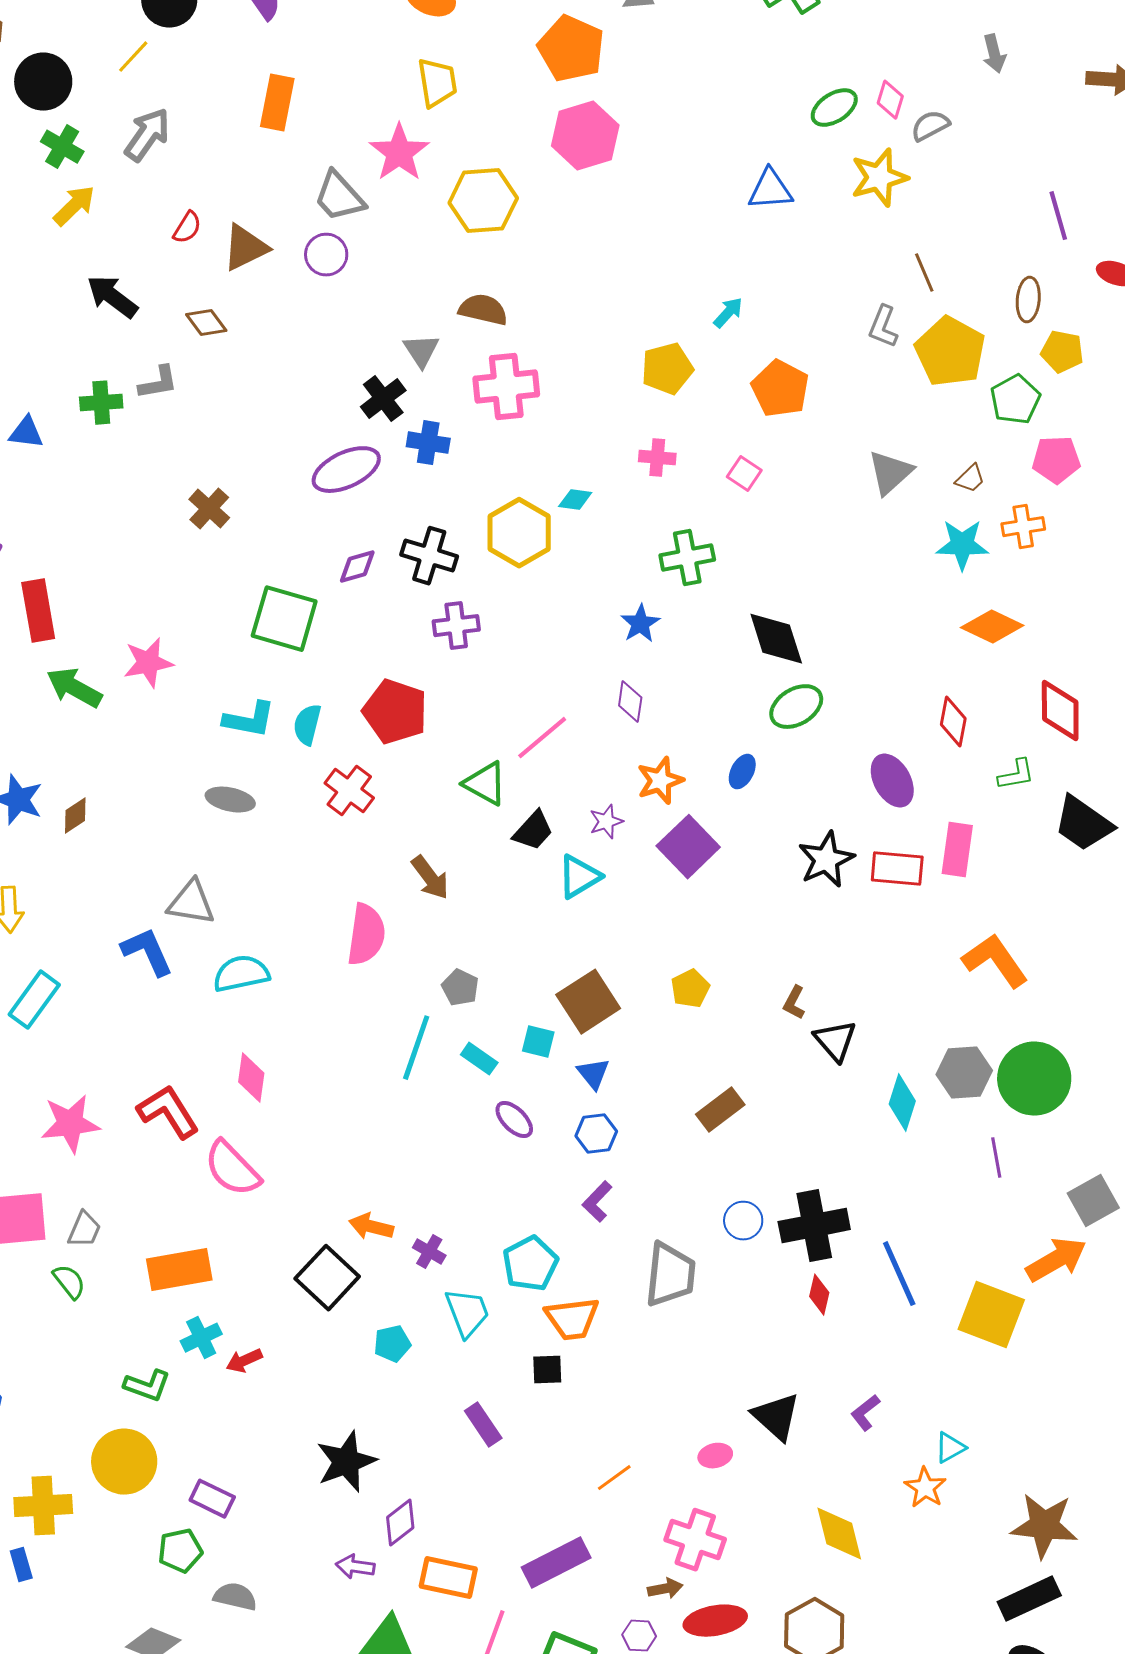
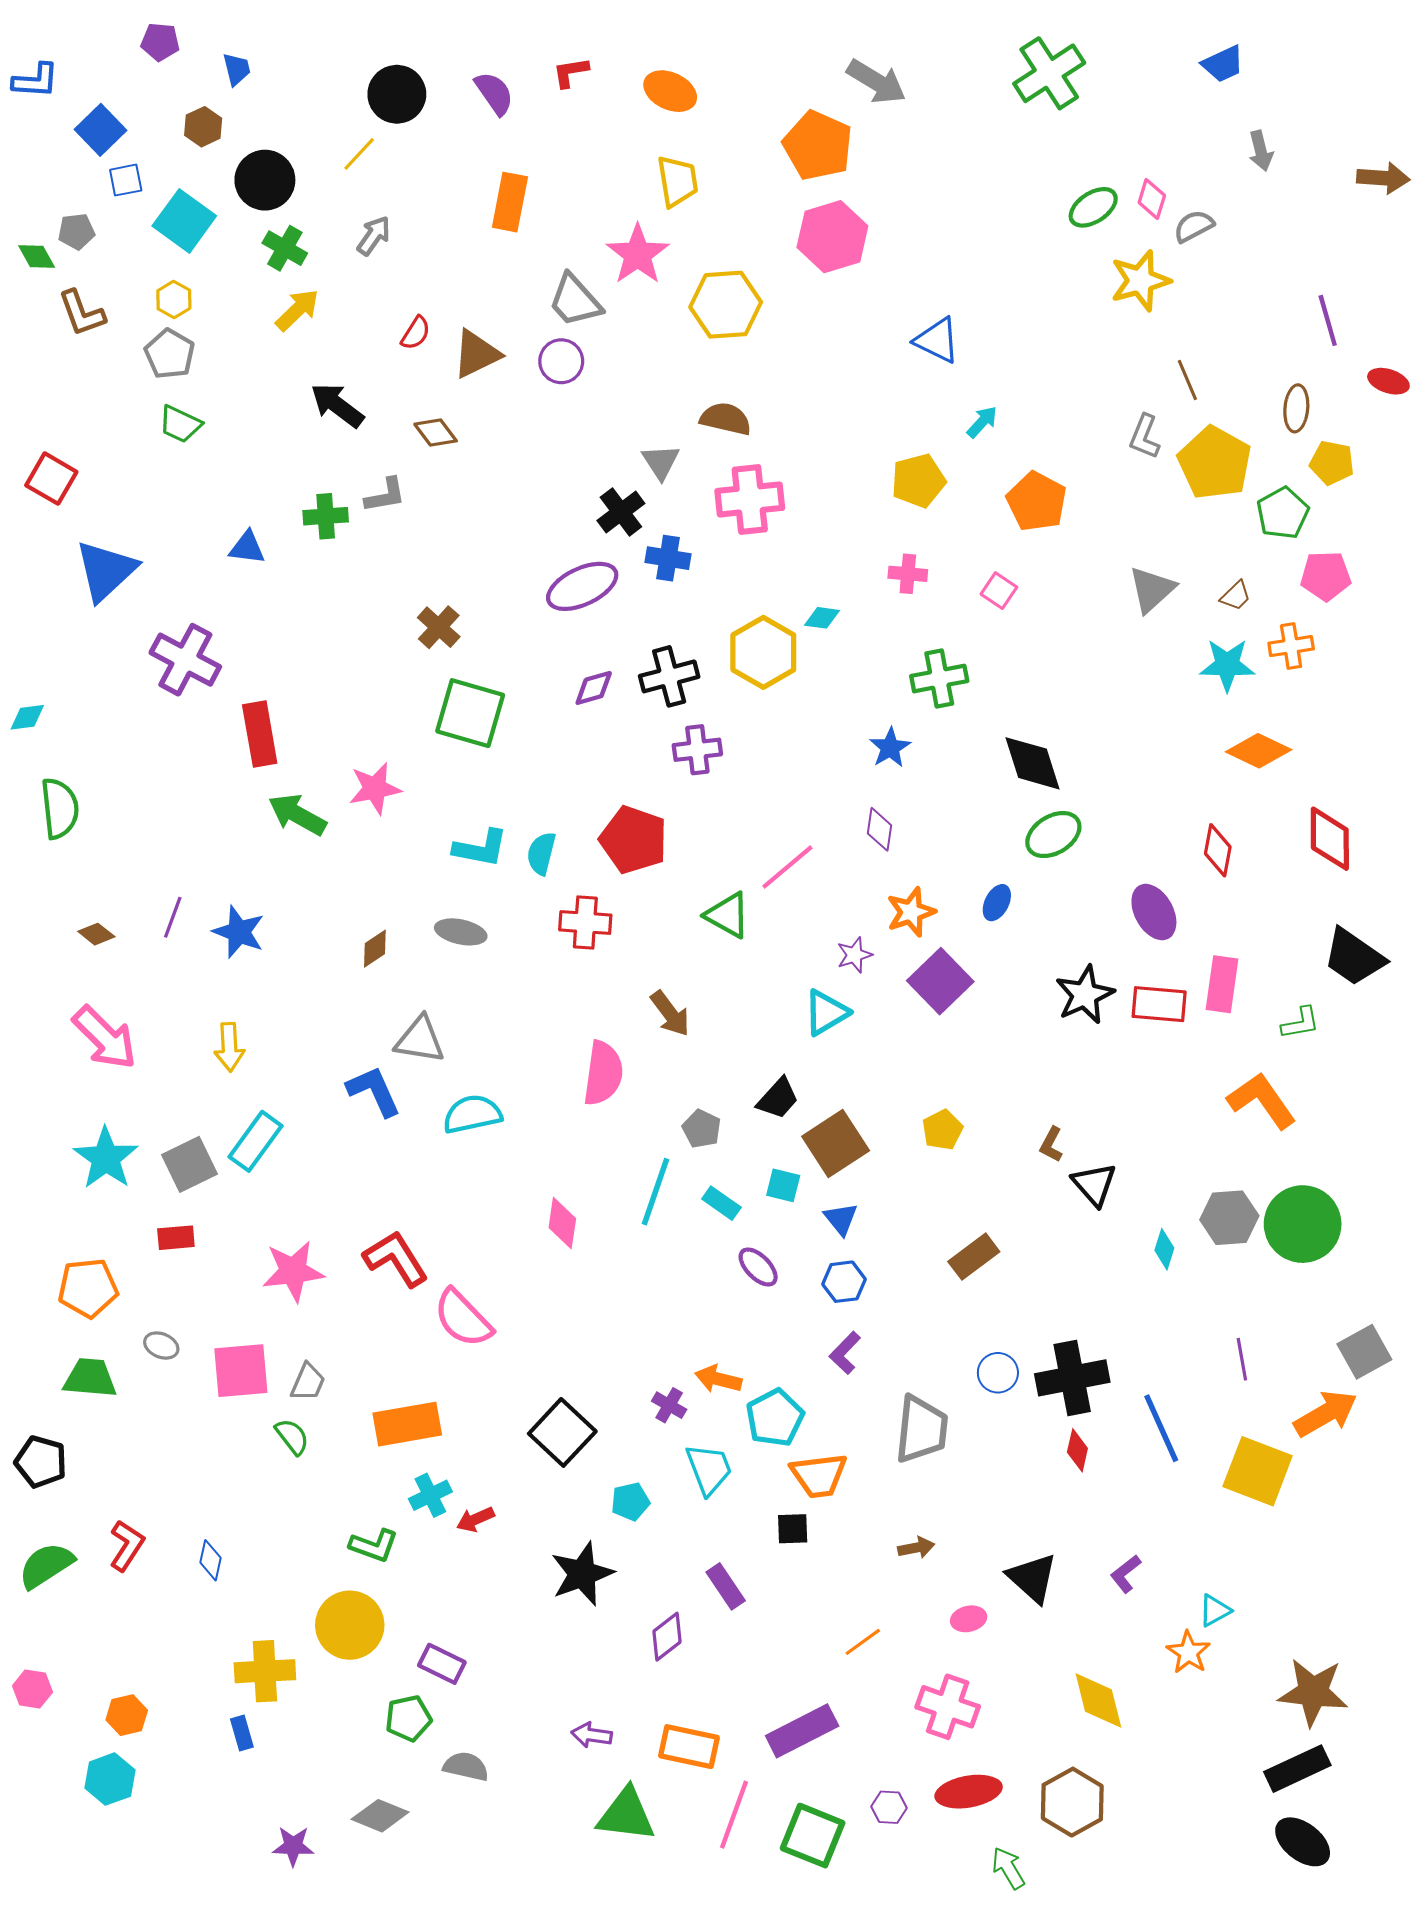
gray arrow: (147, 135) -> (374, 236), size x0.7
blue triangle: (770, 190) -> (937, 340), moved, turned 30
black cross: (429, 556) -> (669, 676), turned -32
green square: (284, 619) -> (470, 713), moved
green L-shape: (1016, 775) -> (1300, 1023), moved
red cross: (349, 791) -> (585, 922), turned -33
brown diamond: (75, 816) -> (375, 949), moved
black trapezoid: (533, 831) -> (778, 1098), moved
pink diamond: (251, 1078) -> (562, 1223), moved
cyan diamond: (902, 1103) -> (1164, 1249), size x0.7
purple line: (996, 1158) -> (1242, 1359), moved
orange arrow: (371, 1227) -> (718, 1379), moved
black star: (346, 1462) -> (582, 1574), moved
purple diamond: (400, 1523) -> (667, 1637), moved
brown arrow: (665, 1589) -> (916, 1548), moved

